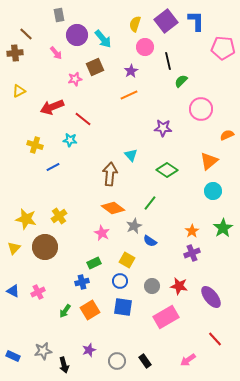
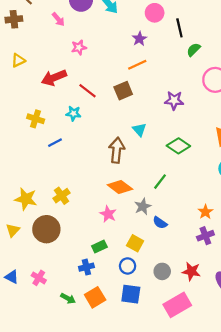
brown square: (95, 67) -> (123, 91), moved
pink cross: (38, 292) -> (39, 278), turned -32
green arrow: (65, 311) -> (68, 298), turned -96

